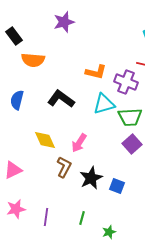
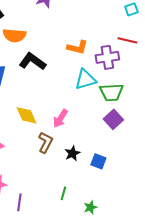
purple cross: (126, 82) -> (107, 57), turned -30
black L-shape: (61, 99) -> (32, 61), moved
black star: (91, 178) -> (72, 153), size x0.7
purple line: (46, 217) -> (19, 202), moved

